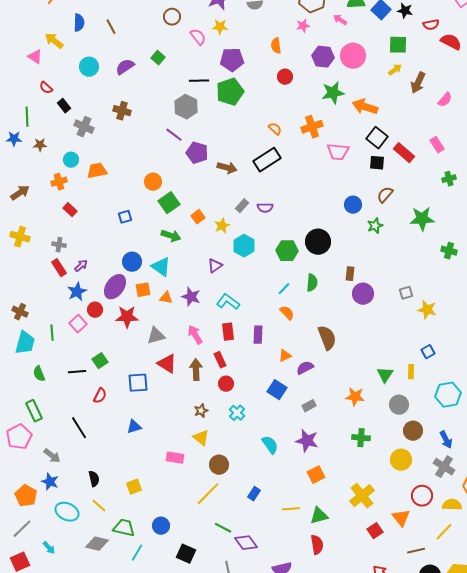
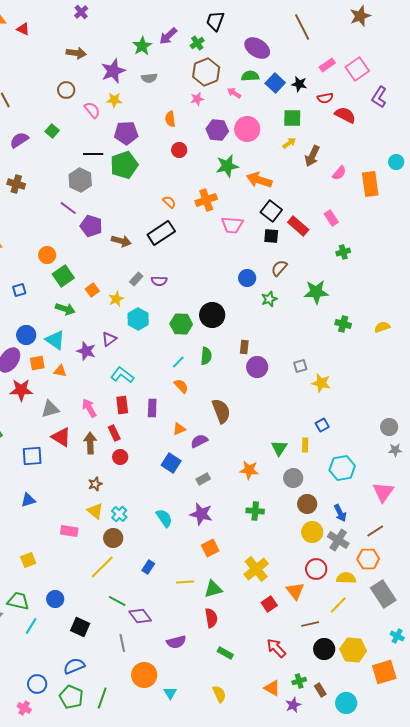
purple star: (191, 297) -> (86, 351), moved
cyan cross: (237, 413) -> (119, 514), moved
yellow circle: (401, 460) -> (312, 532), moved

